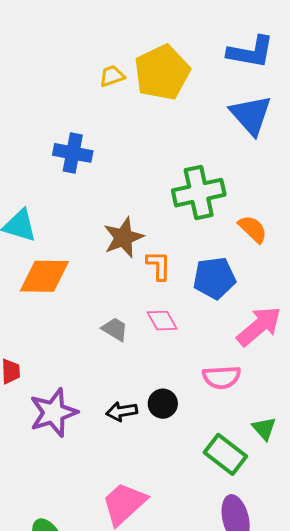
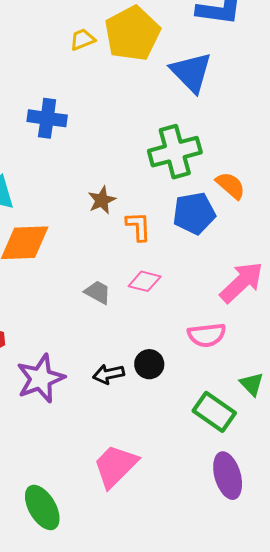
blue triangle: (251, 115) -> (191, 72), moved
brown star: (123, 237) -> (102, 200), size x0.7
blue pentagon: (214, 278) -> (194, 213), moved
pink diamond: (162, 321) -> (145, 281), turned -44

